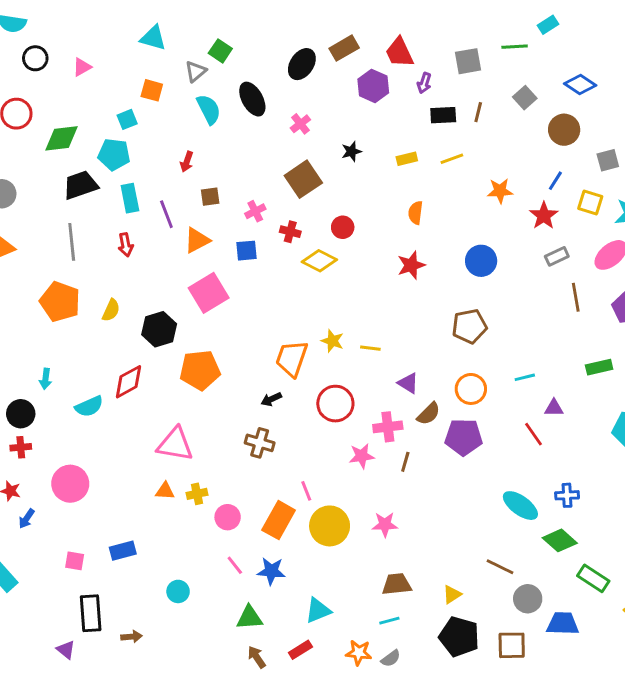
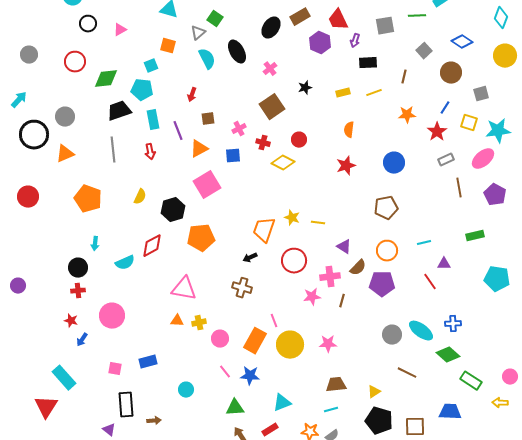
brown line: (478, 112) -> (404, 77), moved
orange pentagon: (60, 302) -> (88, 199), moved
gray circle: (528, 599) -> (392, 335), moved

